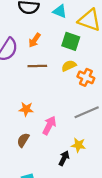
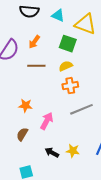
orange cross: (86, 77) -> (70, 86), moved, turned -35
yellow star: (78, 145) -> (73, 151), moved
black arrow: (64, 158) -> (52, 153), moved, turned -88

